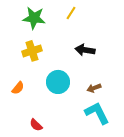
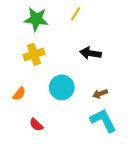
red semicircle: (36, 125) -> (36, 125), moved

